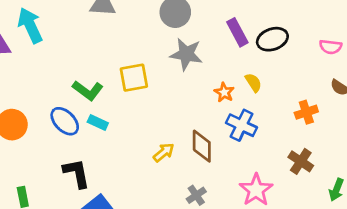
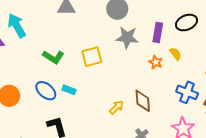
purple rectangle: (237, 32) -> (158, 32), moved, turned 42
green L-shape: (88, 90) -> (53, 57), moved
blue cross: (242, 125) -> (187, 92), moved

